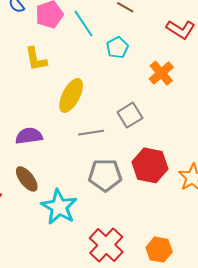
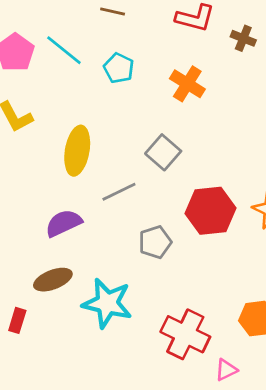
purple semicircle: (29, 136) -> (64, 223), moved
gray pentagon: (105, 175) -> (155, 242), size x0.7
brown ellipse: (27, 179) -> (53, 280), turned -56

